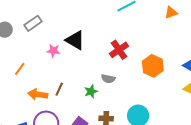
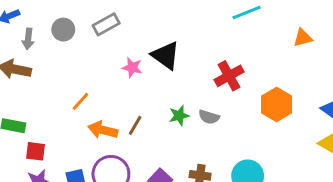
orange triangle: (171, 13) -> (303, 38), moved
orange line: (20, 69) -> (80, 101), moved
green star: (91, 91) -> (179, 116), moved

